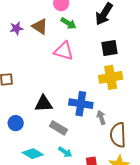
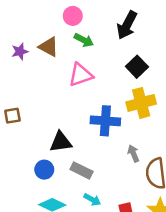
black square: (110, 48) -> (137, 67), turned -30
pink triangle: (64, 51) -> (81, 75), turned -30
blue cross: (81, 104) -> (105, 121), moved
blue circle: (16, 123) -> (44, 170), moved

